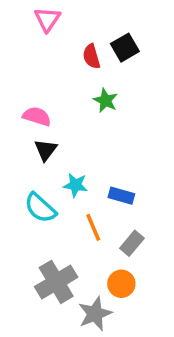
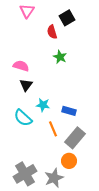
black square: (125, 48) -> (67, 18), moved
gray rectangle: (132, 243) -> (75, 138), size x1.5
gray cross: (56, 282) -> (25, 174), moved

